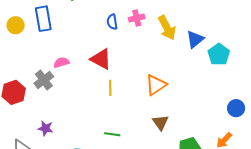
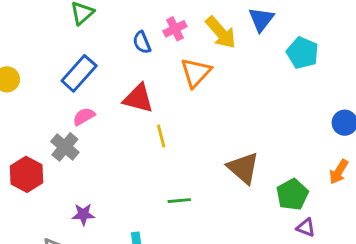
blue rectangle: (43, 19) -> (79, 73), moved, turned 65
blue triangle: (195, 39) -> (261, 19), moved
orange triangle: (156, 85) -> (196, 73), moved
brown triangle: (160, 123) -> (243, 168), size x1.4

